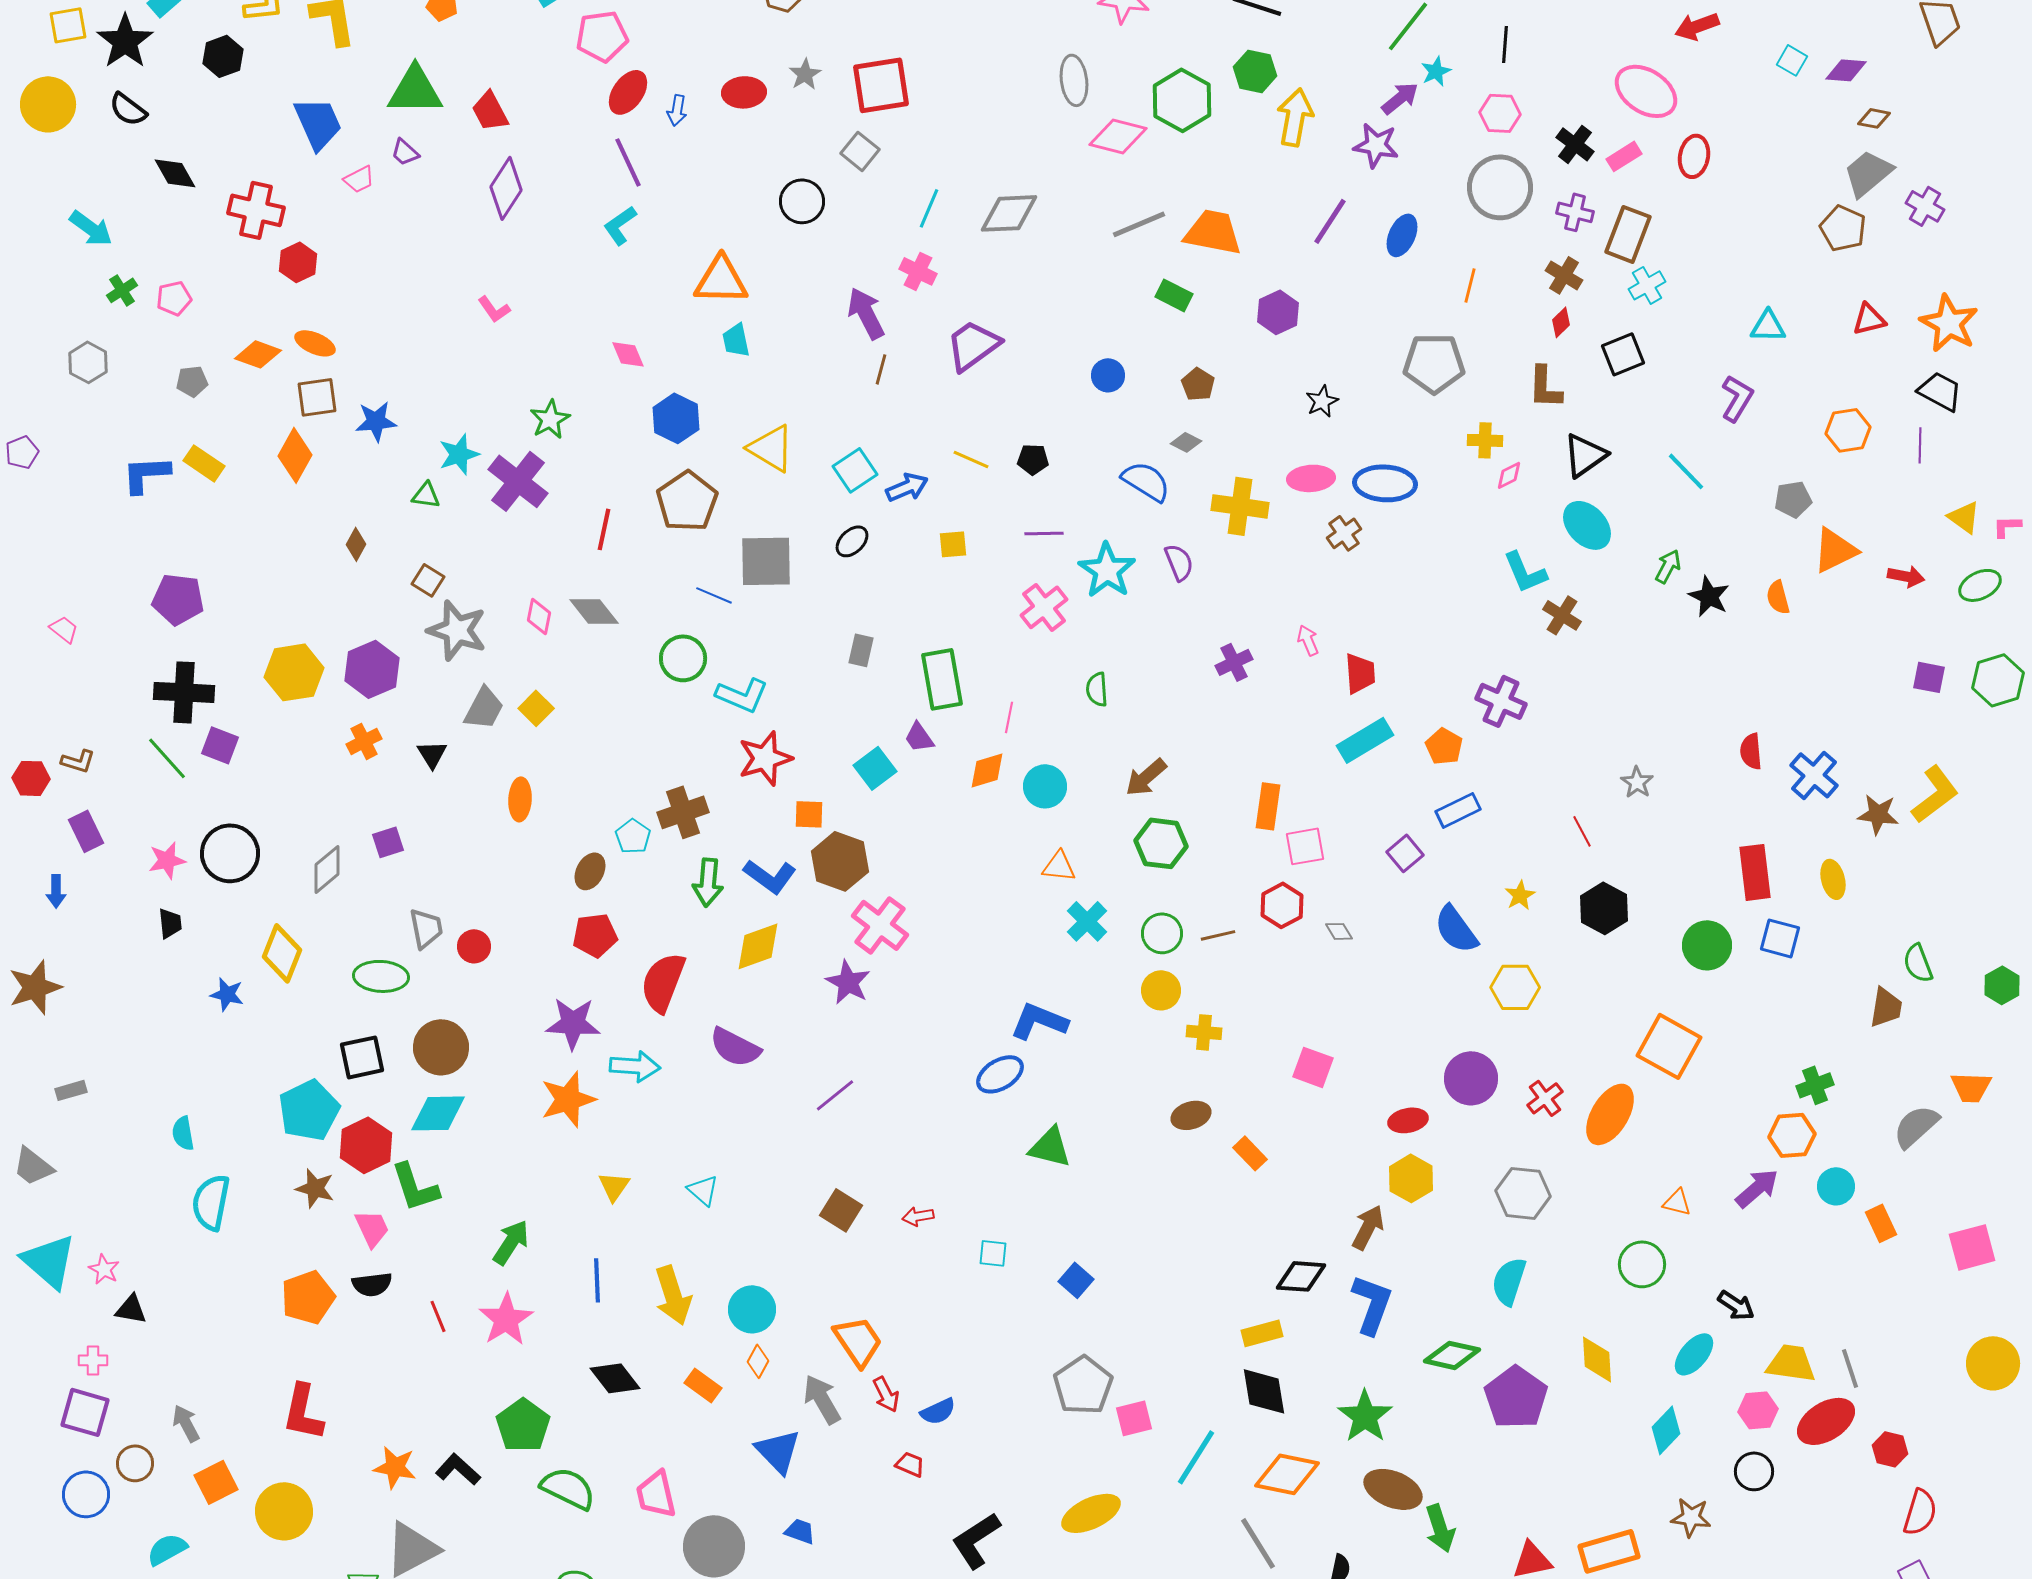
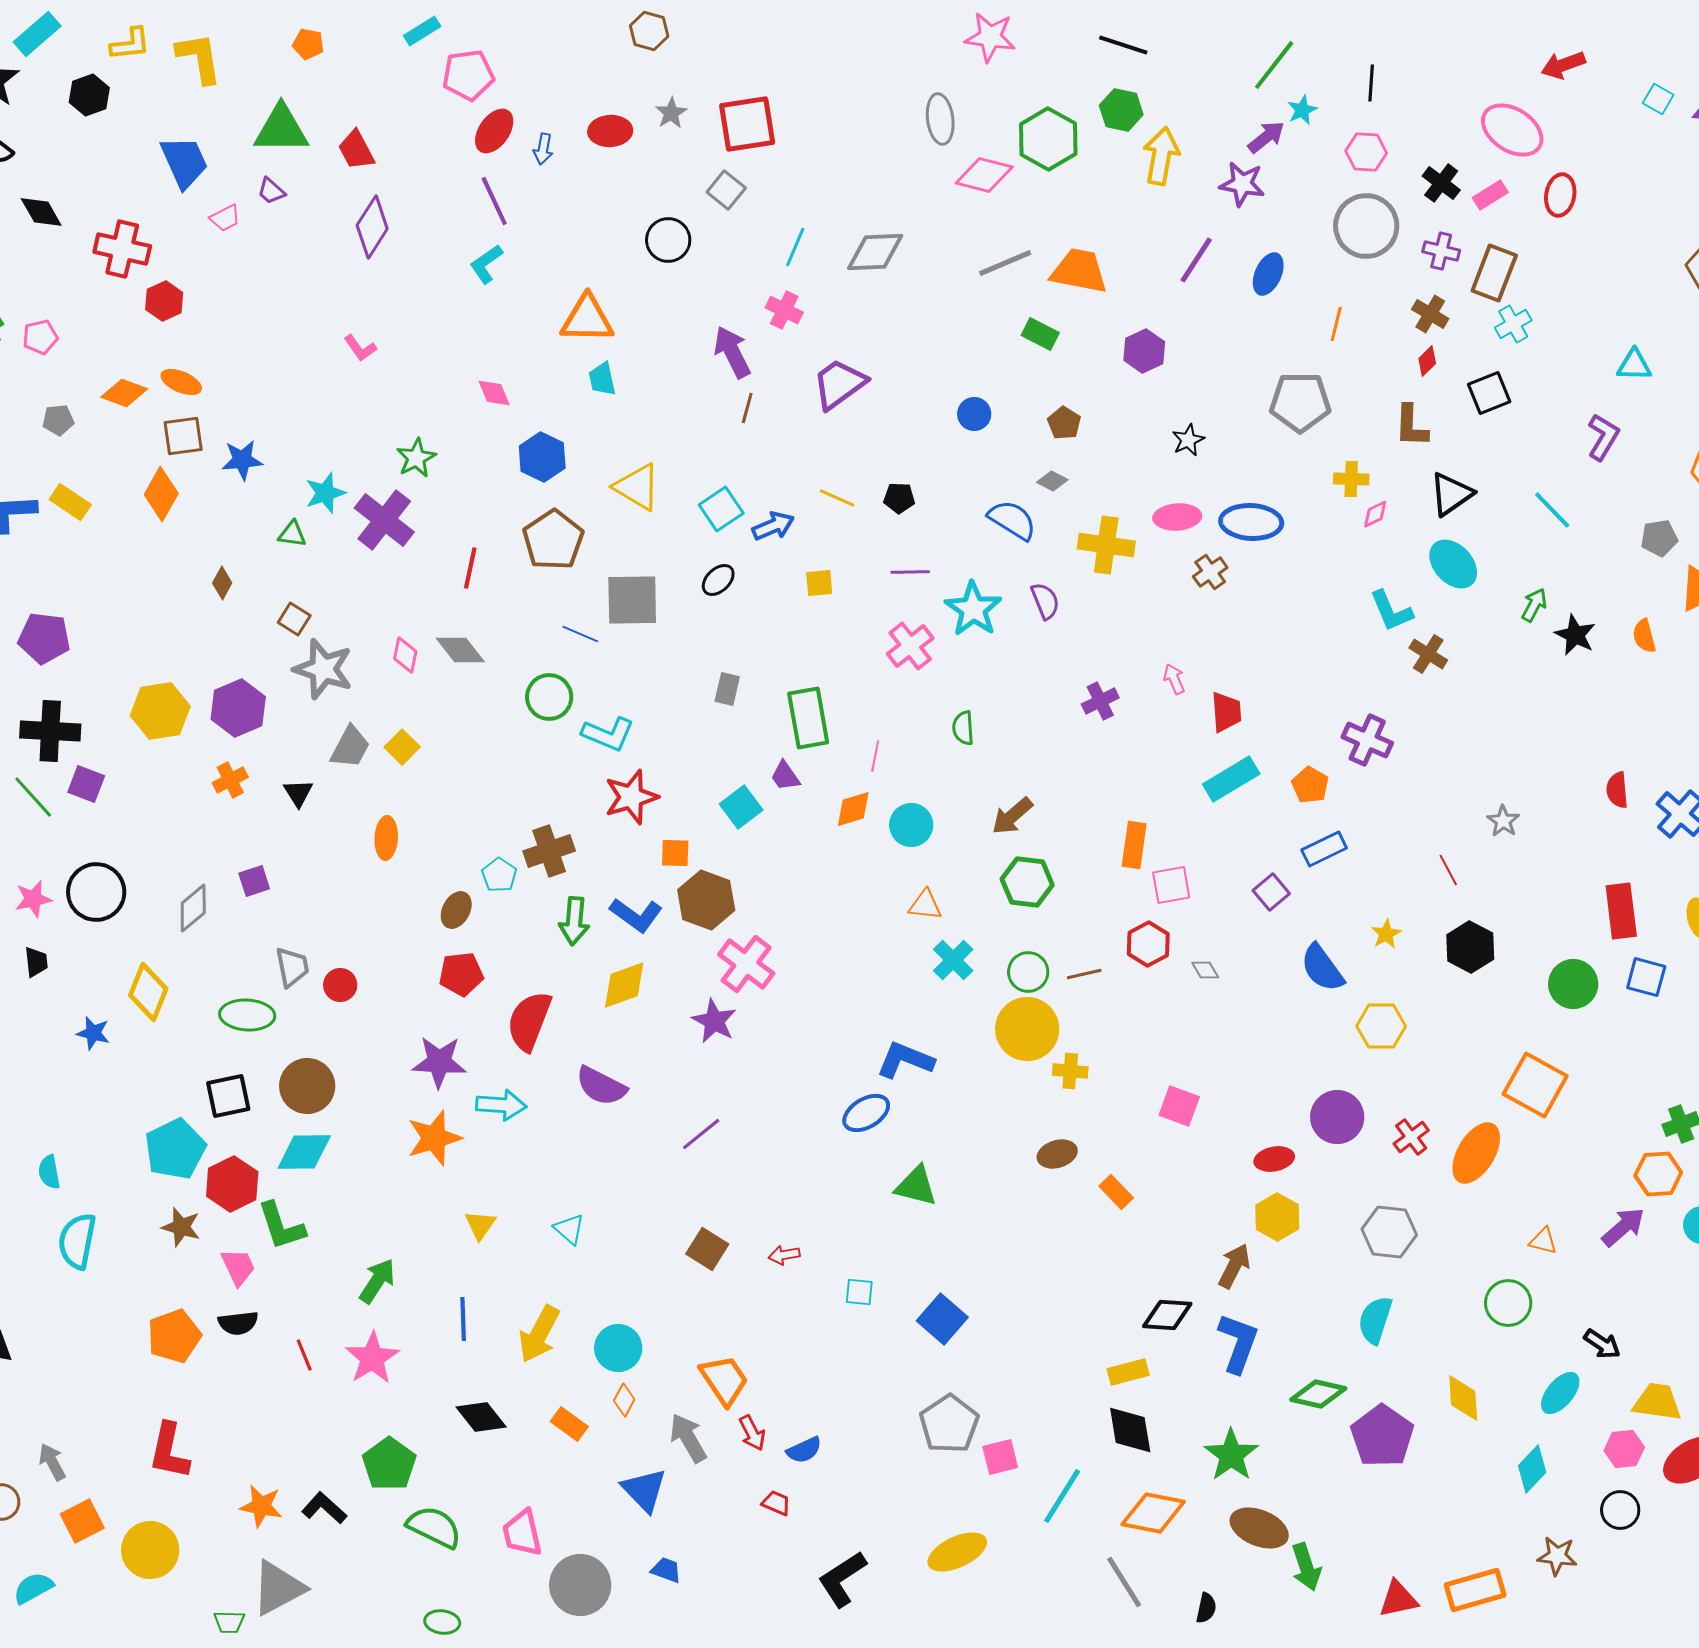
yellow circle: (1161, 990) -> (1027, 1029), size x1.6
blue square: (1076, 1280) -> (942, 1319), size x1.4
yellow arrow: (673, 1295) -> (539, 1334), turned 46

